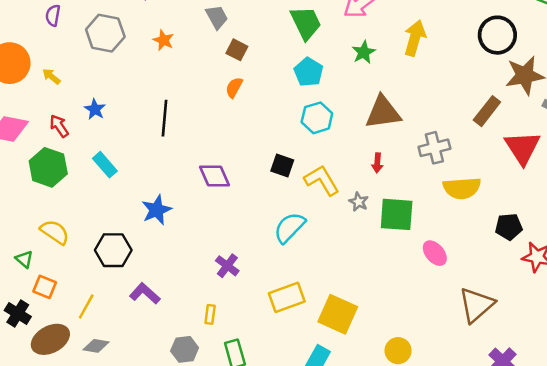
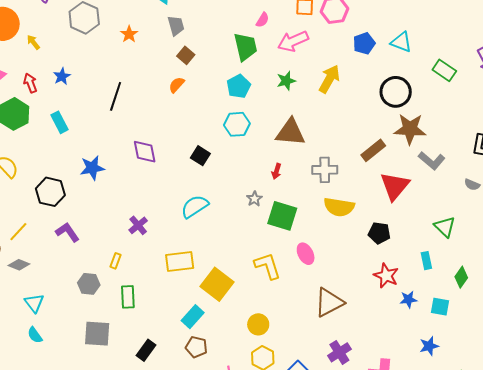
yellow L-shape: (322, 180) -> (268, 266), moved
black pentagon: (509, 227) -> (379, 233), moved

